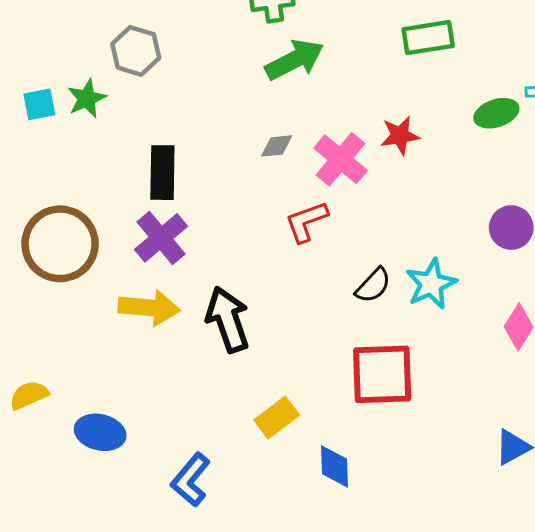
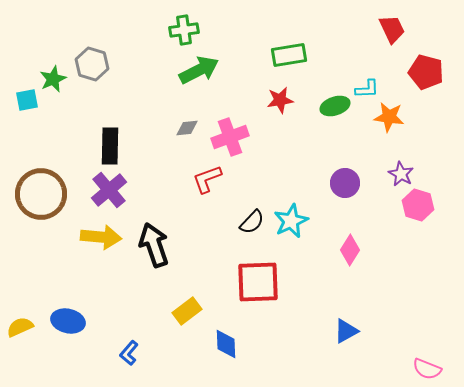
green star: (87, 98) -> (53, 79), moved
red star: (400, 136) -> (280, 100), moved
pink cross: (341, 159) -> (230, 137), turned 30
yellow semicircle: (29, 395) -> (20, 327), moved
blue L-shape: (191, 480) -> (129, 353), size x0.7

